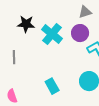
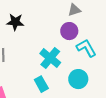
cyan cross: (52, 34) -> (50, 58), moved

